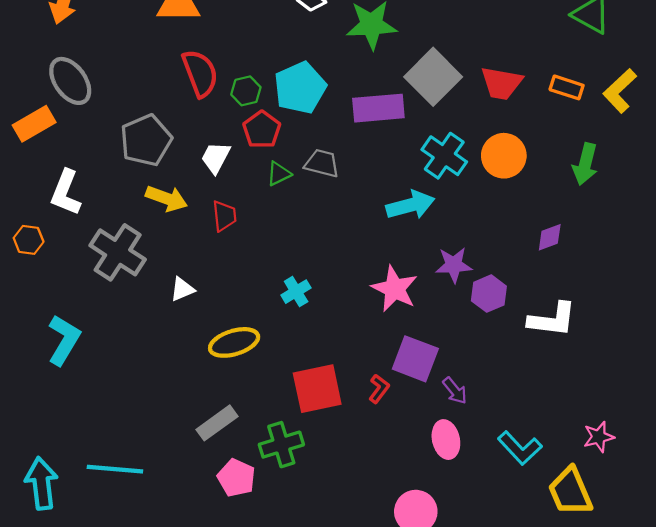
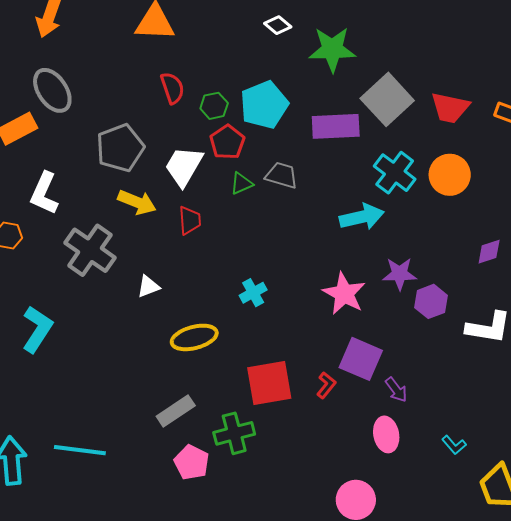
red semicircle: (200, 73) -> (172, 88), size x0.7
white trapezoid: (216, 158) -> (184, 166), size x1.4
cyan L-shape: (520, 448) -> (454, 445), size x0.6

